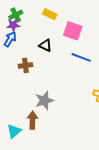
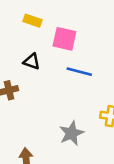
gray star: (44, 100) -> (71, 133), moved

